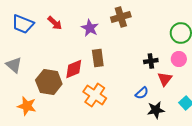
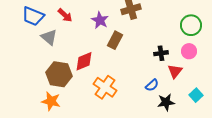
brown rectangle: (98, 58) -> (115, 40), moved, turned 36
gray triangle: (14, 65) -> (49, 37), moved
orange star: (27, 106) -> (51, 101), moved

